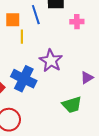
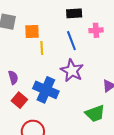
blue line: (36, 15) -> (71, 41), moved

